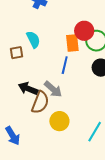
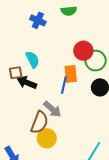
orange rectangle: (72, 43) -> (71, 74), moved
black arrow: (28, 89) -> (27, 83), moved
yellow circle: (59, 121) -> (47, 138), moved

